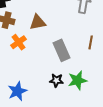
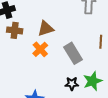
orange cross: (19, 42) -> (40, 49), moved

